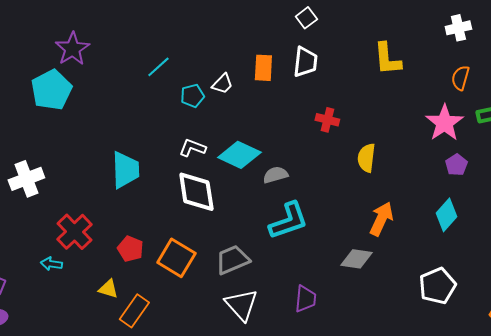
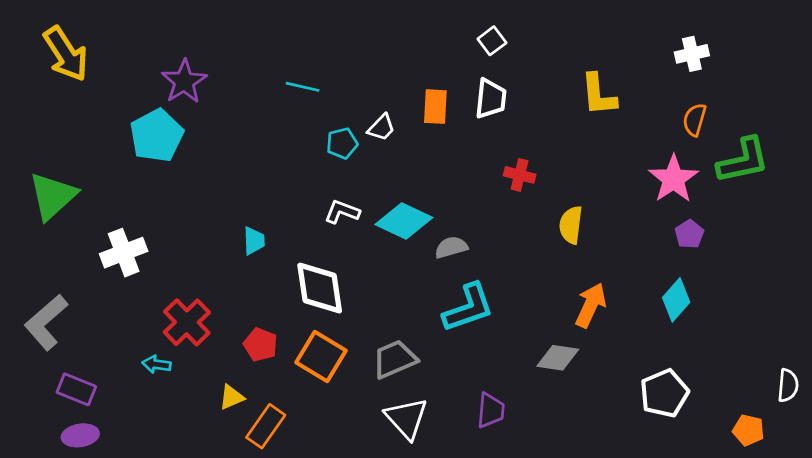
cyan line: (158, 67) -> (303, 87), moved, turned 55
cyan trapezoid: (125, 170) -> (254, 241), size x0.6
white diamond: (196, 192) -> (320, 288), moved
yellow triangle: (108, 289) -> (232, 397), turned -40

